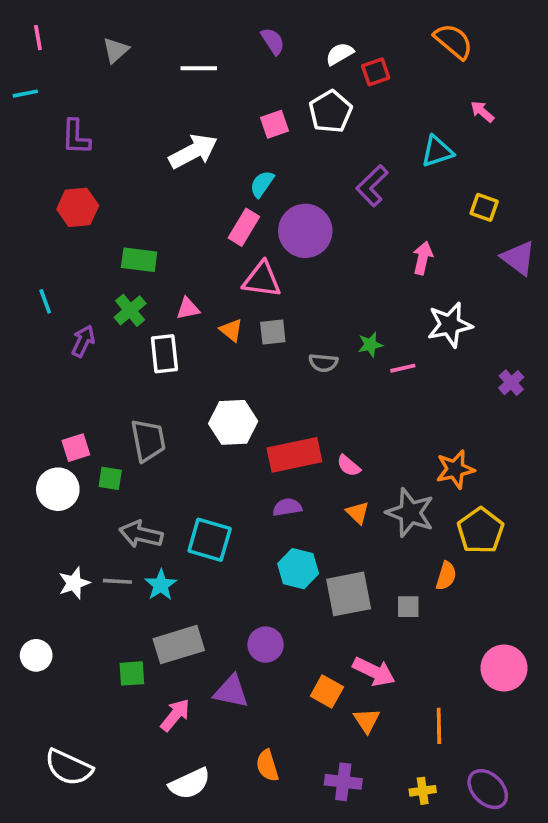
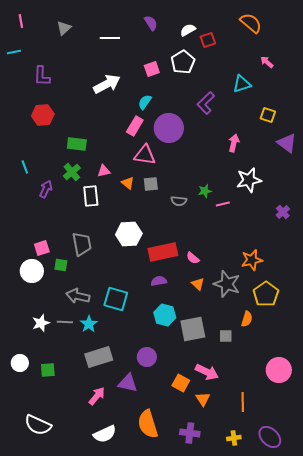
green square: (132, 673) -> (48, 370), moved
orange semicircle: (267, 766) -> (148, 424), size x1.6

